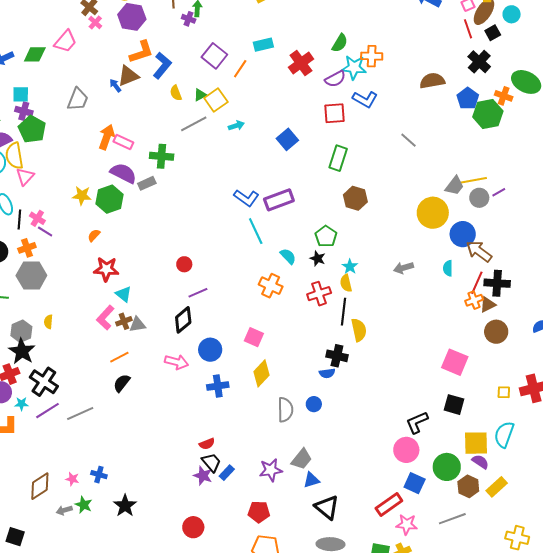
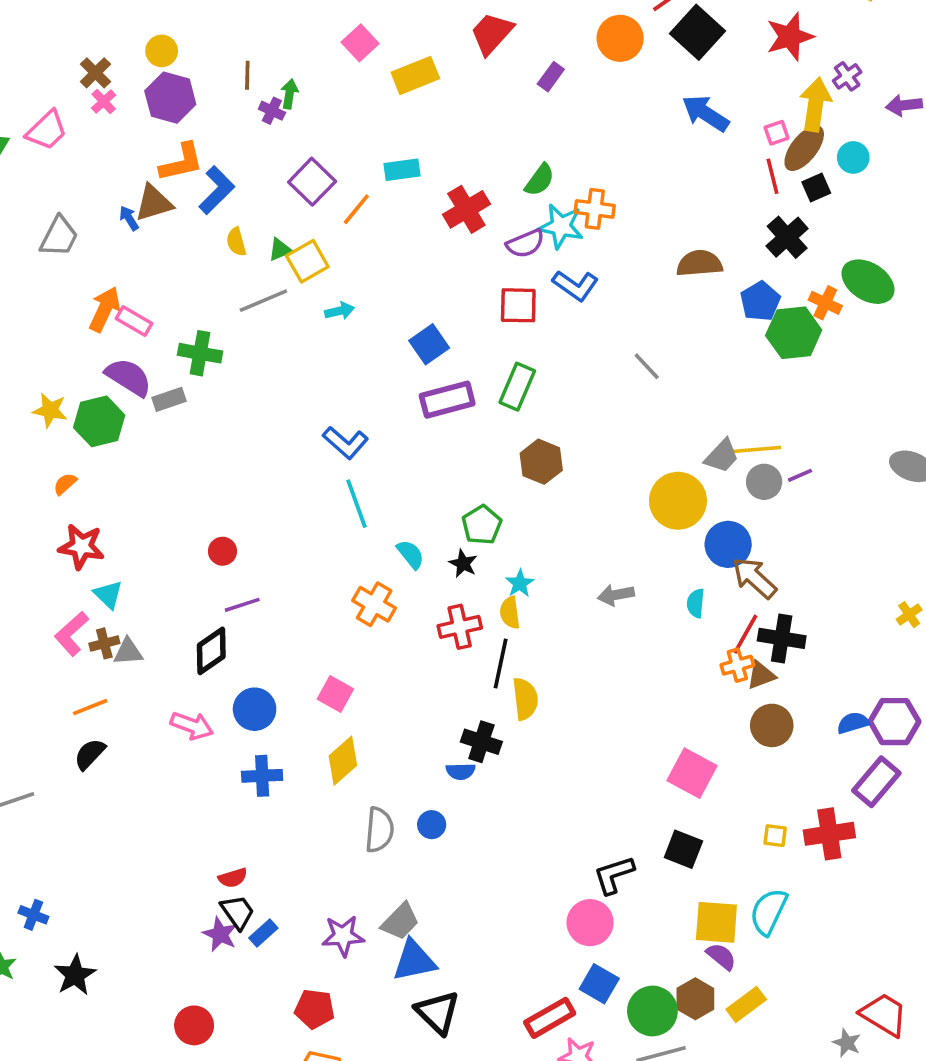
purple rectangle: (279, 200) -> (447, 400), moved
green circle: (447, 467) -> (652, 1011), moved
blue triangle: (311, 480) -> (414, 961), size x1.5

